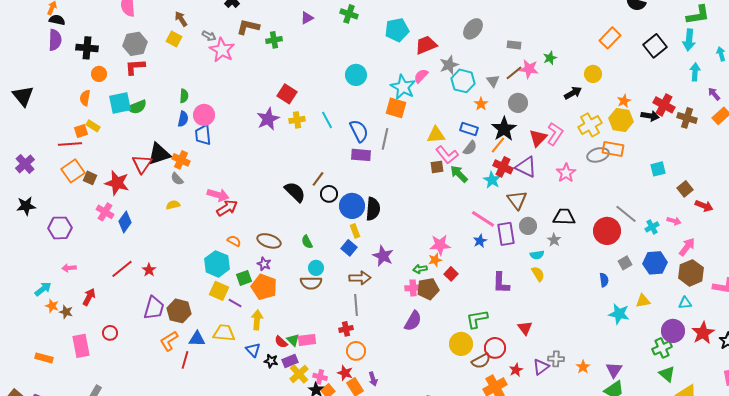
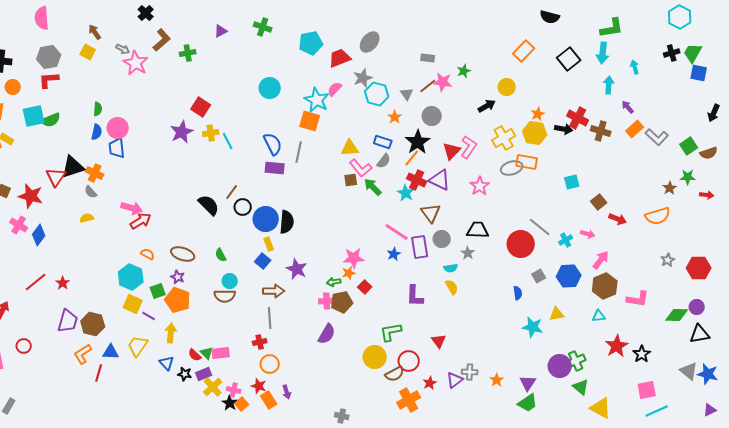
brown L-shape: (248, 27) -> (162, 40), turned 125
gray ellipse: (473, 29) -> (370, 42), moved
cyan line: (327, 120) -> (228, 141), moved
purple circle: (673, 331) -> (560, 366), moved
yellow trapezoid: (224, 333) -> (138, 346), turned -60

